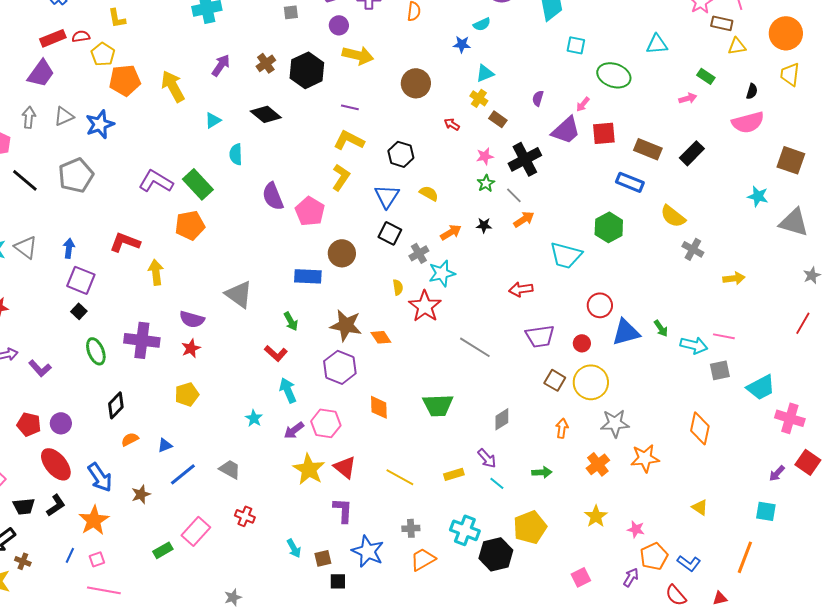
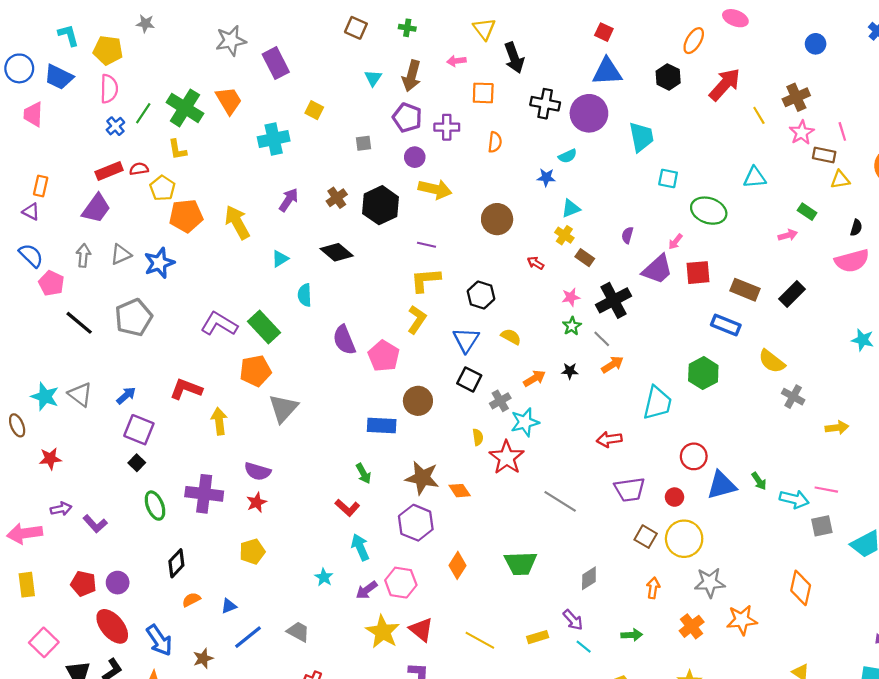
yellow L-shape: (349, 140) -> (425, 280), turned -32
blue arrow: (69, 248) -> (126, 395), turned 42
cyan trapezoid: (566, 255) -> (657, 403), turned -92
gray triangle: (239, 294) -> (283, 408), moved, turned 36
orange diamond: (379, 407) -> (457, 565), turned 35

